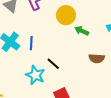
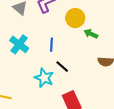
blue line: (31, 43) -> (52, 45), moved

